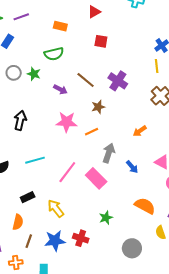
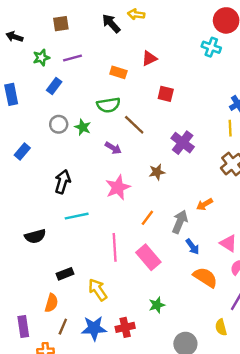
red triangle: (94, 12) -> (149, 58), moved
brown line: (86, 80) -> (134, 125), moved
pink star: (67, 122) -> (118, 187), turned -30
orange line: (92, 132) -> (147, 218), moved, turned -32
gray arrow: (109, 153) -> (180, 222), moved
cyan line: (35, 160) -> (77, 216), moved
pink line: (67, 172) -> (115, 247), turned -45
orange semicircle: (145, 206) -> (205, 277), moved
red cross: (81, 238) -> (125, 327), turned -35

